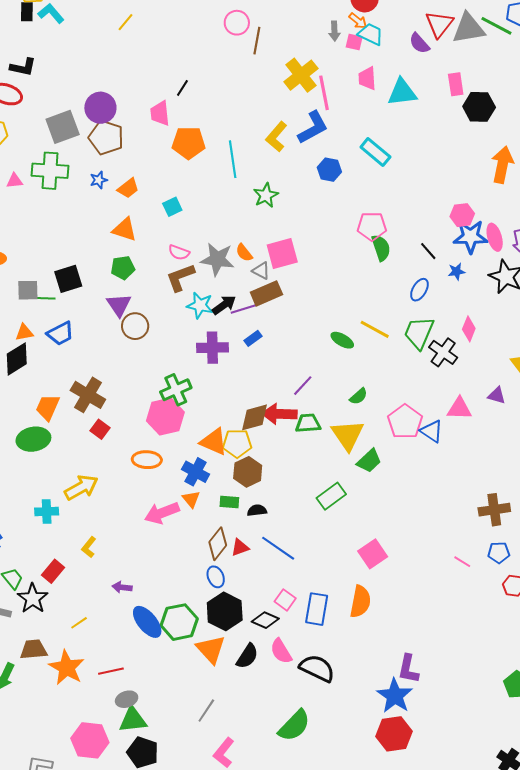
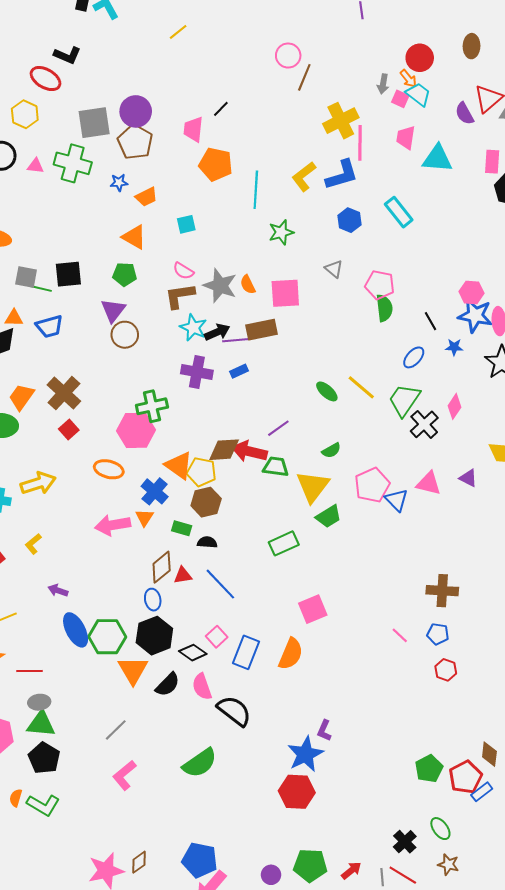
gray triangle: (261, 271) -> (334, 269), moved
purple L-shape: (408, 669) -> (324, 730), size x0.7

